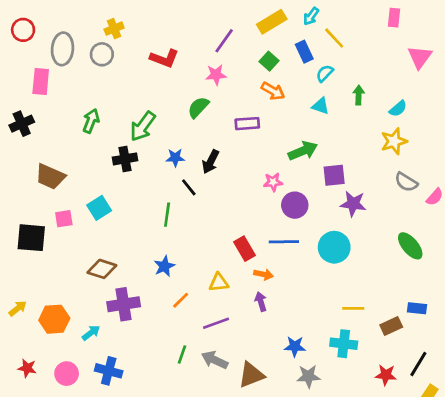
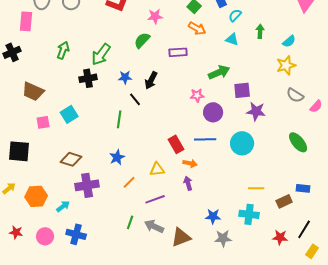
black square: (31, 238) -> (19, 151), moved

